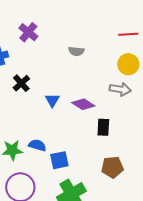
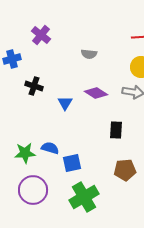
black cross: (21, 83) -> (34, 86), turned -30
purple diamond: (83, 104) -> (96, 93), moved

